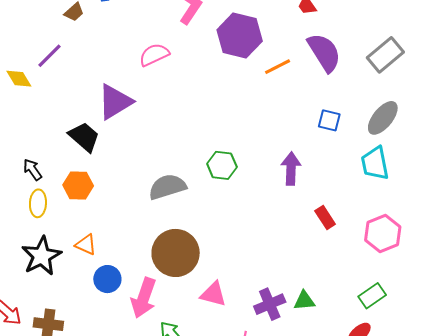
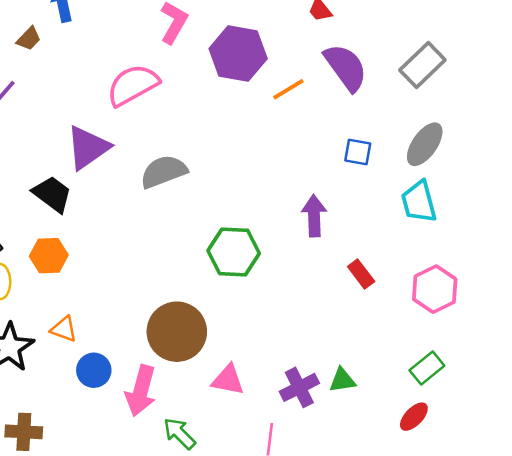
pink semicircle: (154, 55) -> (133, 85), size x1.4
green hexagon: (222, 165) -> (234, 252), moved, size x1.4
gray semicircle: (167, 187) -> (164, 172), moved

